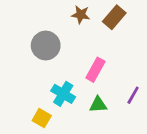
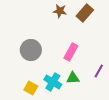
gray circle: (46, 45) -> (31, 50), moved
cyan cross: (63, 94) -> (53, 82), moved

